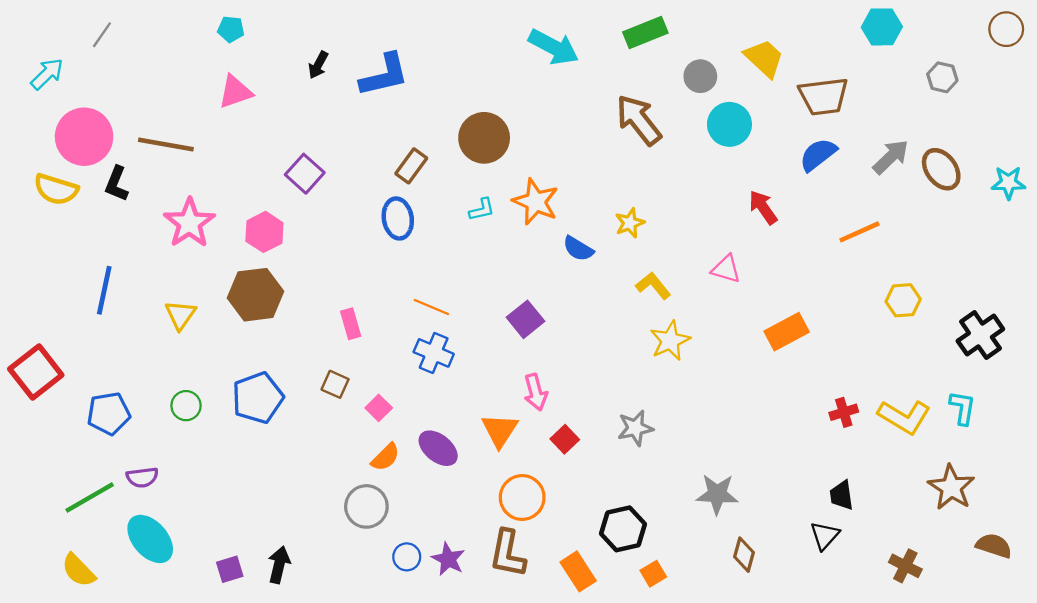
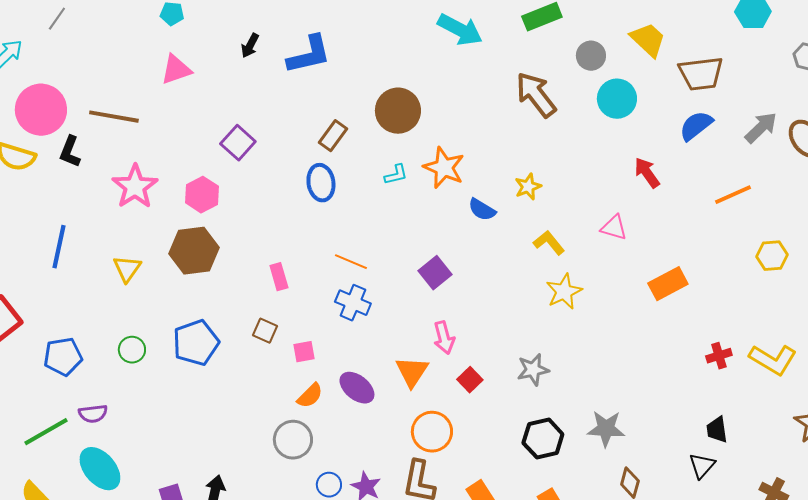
pink square: (379, 408) -> (304, 352), turned 35
black hexagon: (623, 529) -> (543, 439), moved

